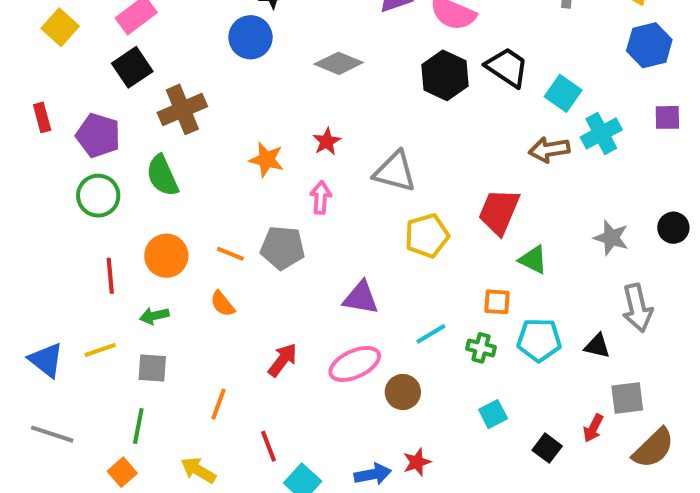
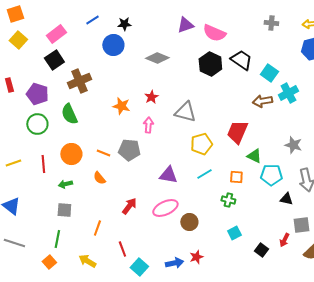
cyan line: (431, 334) -> (204, 174), moved
cyan pentagon: (539, 340) -> (271, 175), moved
yellow line: (100, 350) -> (13, 163), moved

